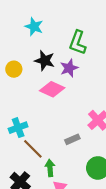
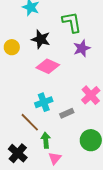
green L-shape: (78, 43) -> (72, 22), turned 150
purple star: (69, 68) -> (82, 48), moved
cyan cross: (18, 128) -> (44, 102), moved

